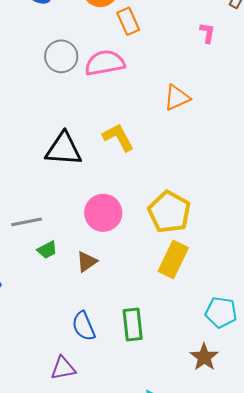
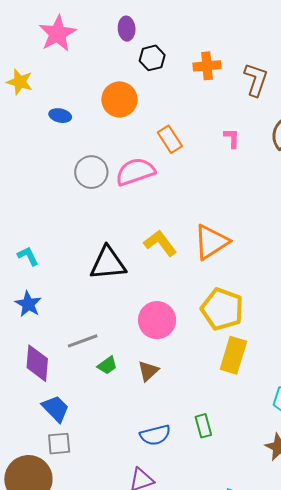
orange rectangle: (128, 21) -> (170, 139), moved
pink L-shape: (207, 33) -> (232, 138), moved
orange triangle: (177, 98) -> (211, 242), moved, size x1.4
green rectangle: (133, 324) -> (203, 426), size x0.7
blue semicircle: (84, 326) -> (155, 435), turned -72

